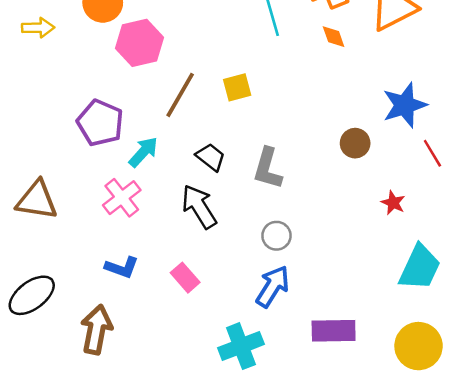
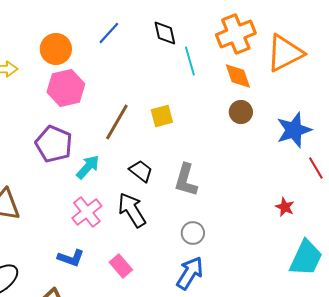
orange diamond: (334, 37) -> (238, 76), size x1.4
pink hexagon: (140, 43) -> (66, 88), moved
brown circle: (355, 143) -> (241, 112), moved
pink cross: (122, 198) -> (87, 212), moved

